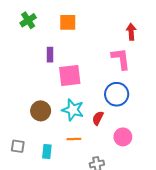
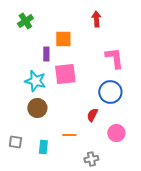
orange square: (68, 22) -> (63, 39), moved
red arrow: (131, 32) -> (96, 19), moved
cyan star: (73, 110) -> (35, 81), moved

